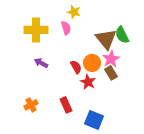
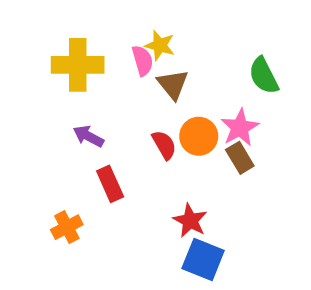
yellow star: (74, 12) -> (160, 45), moved
brown triangle: (106, 39) -> (173, 84), moved, size x0.7
red star: (88, 82) -> (190, 221), moved
red rectangle: (66, 105) -> (110, 184), moved

